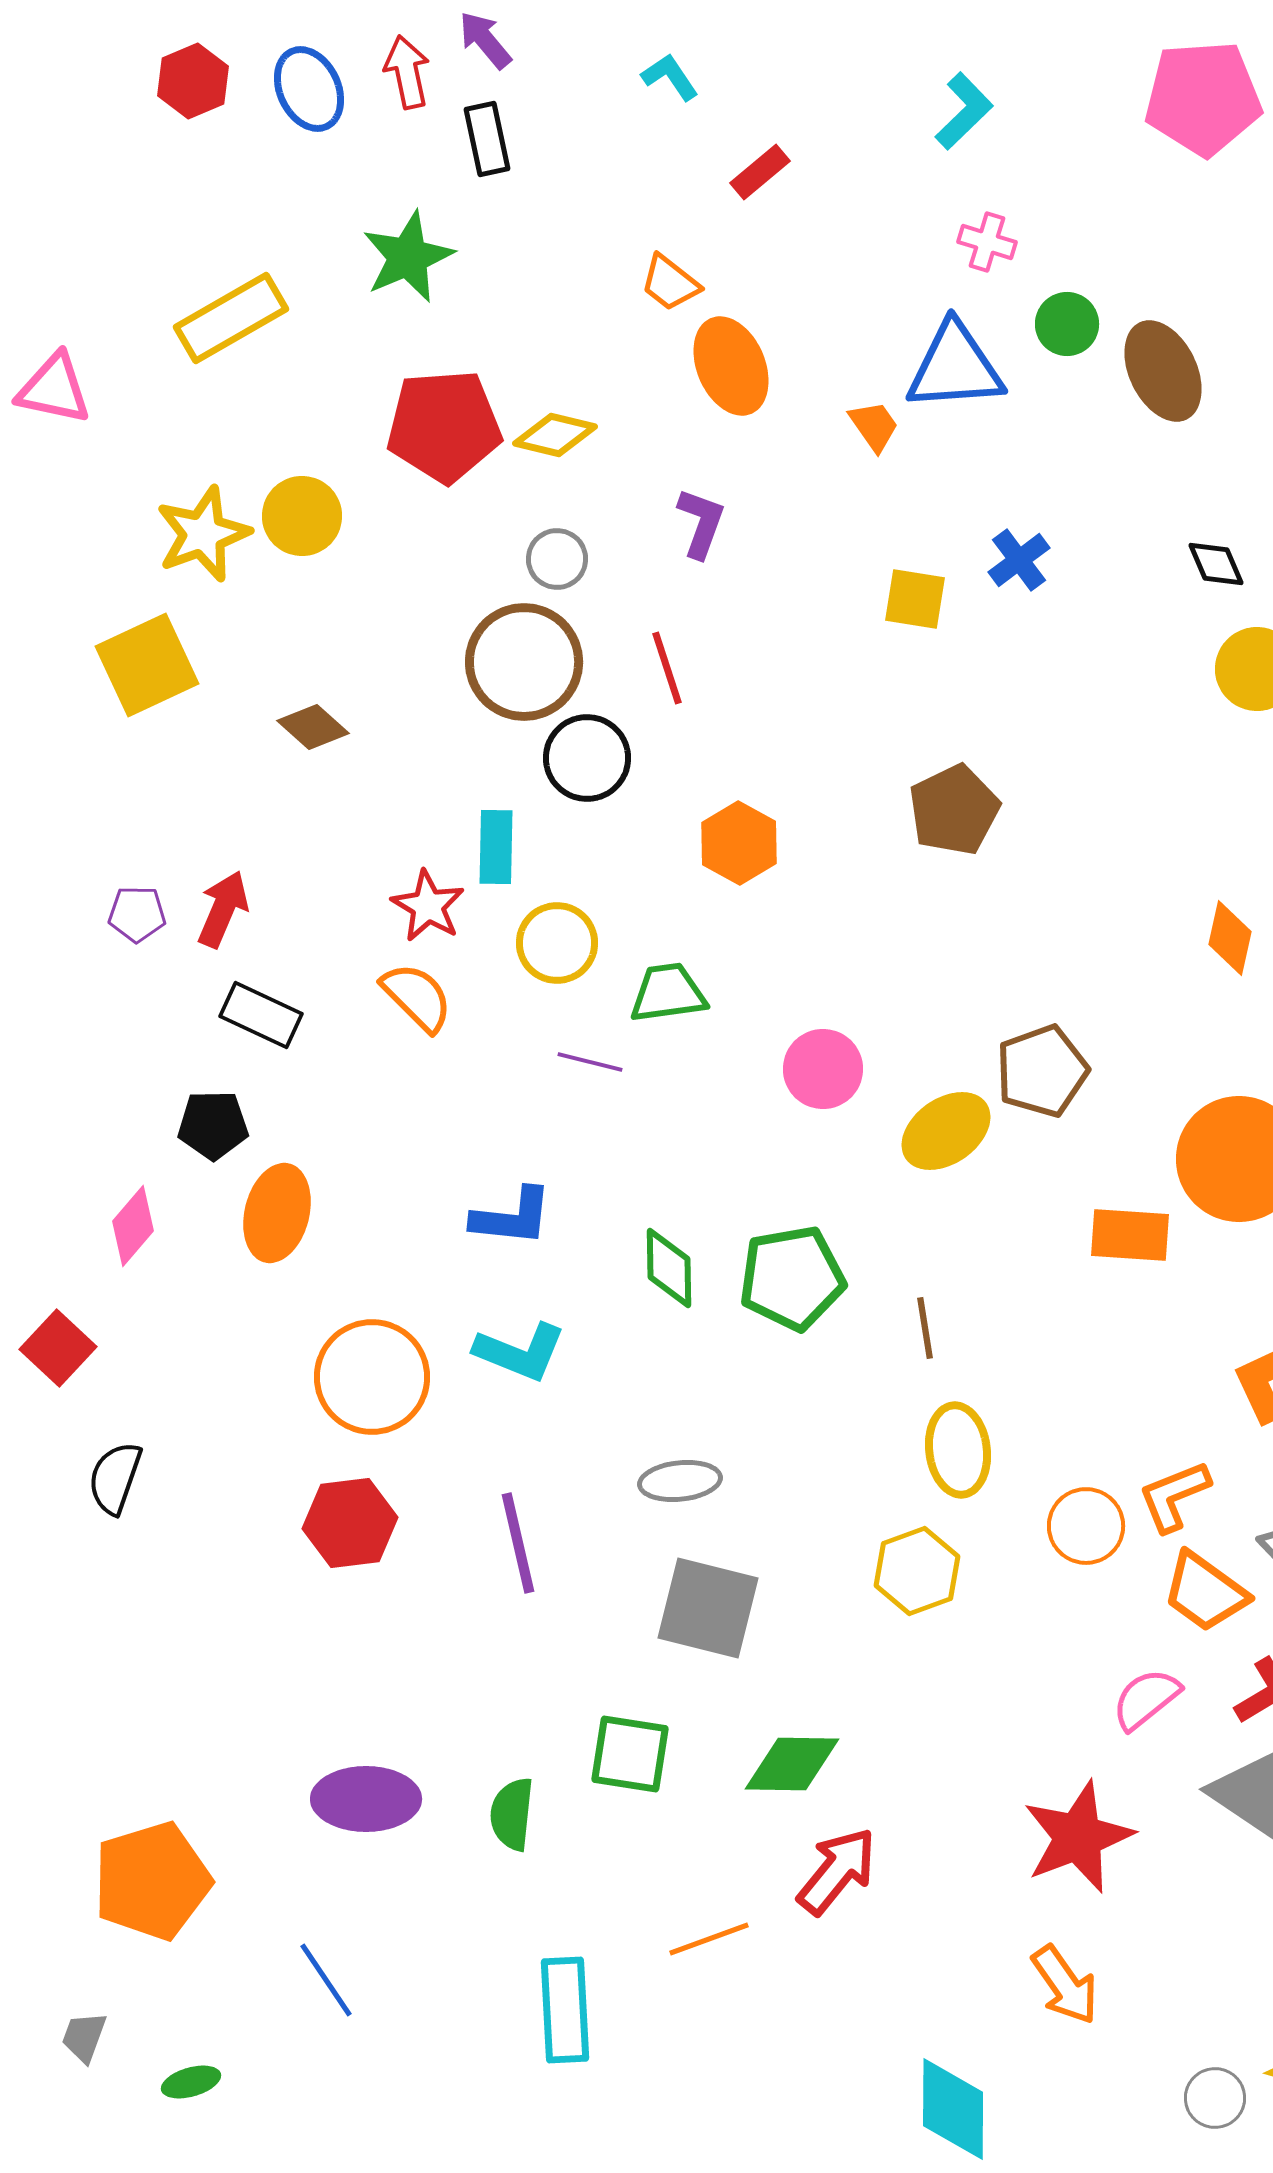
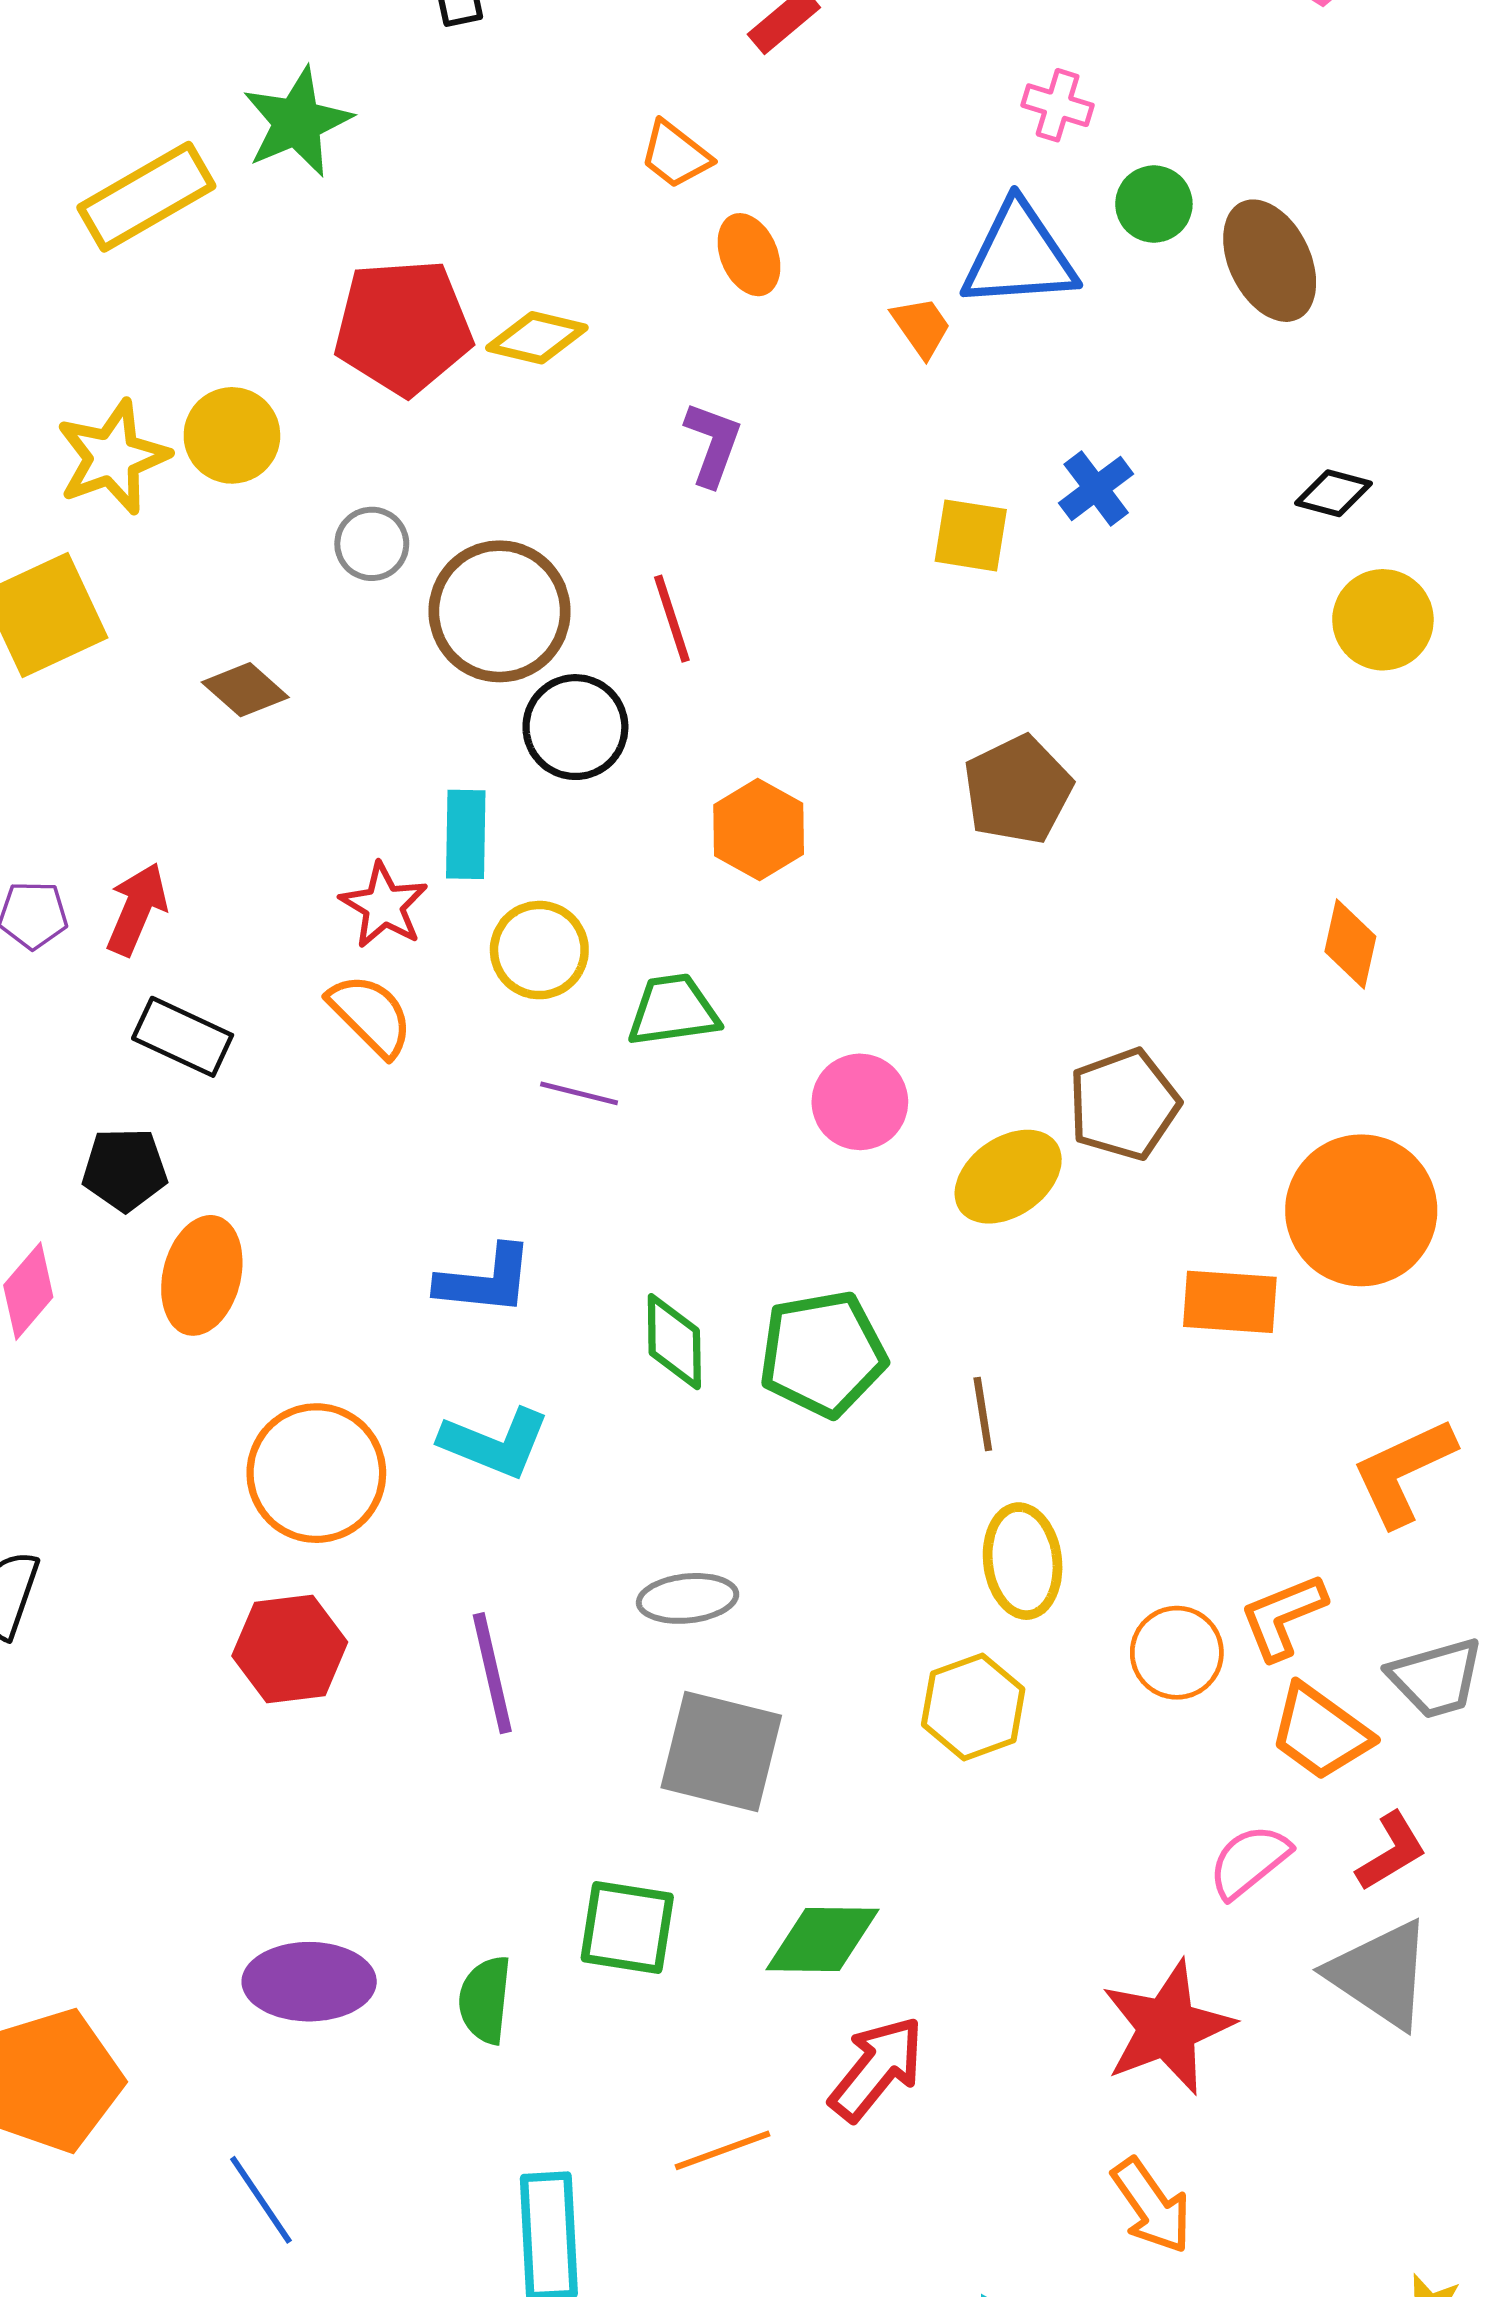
green star: (408, 257) -> (297, 122), moved
orange ellipse: (731, 366) -> (749, 255), size x0.7
gray circle: (557, 559) -> (372, 544), moved
black diamond: (1216, 564) -> (1334, 493), turned -52

